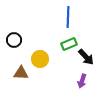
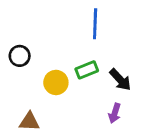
green rectangle: (69, 44) -> (87, 70), moved
brown triangle: (21, 73) -> (29, 122), moved

